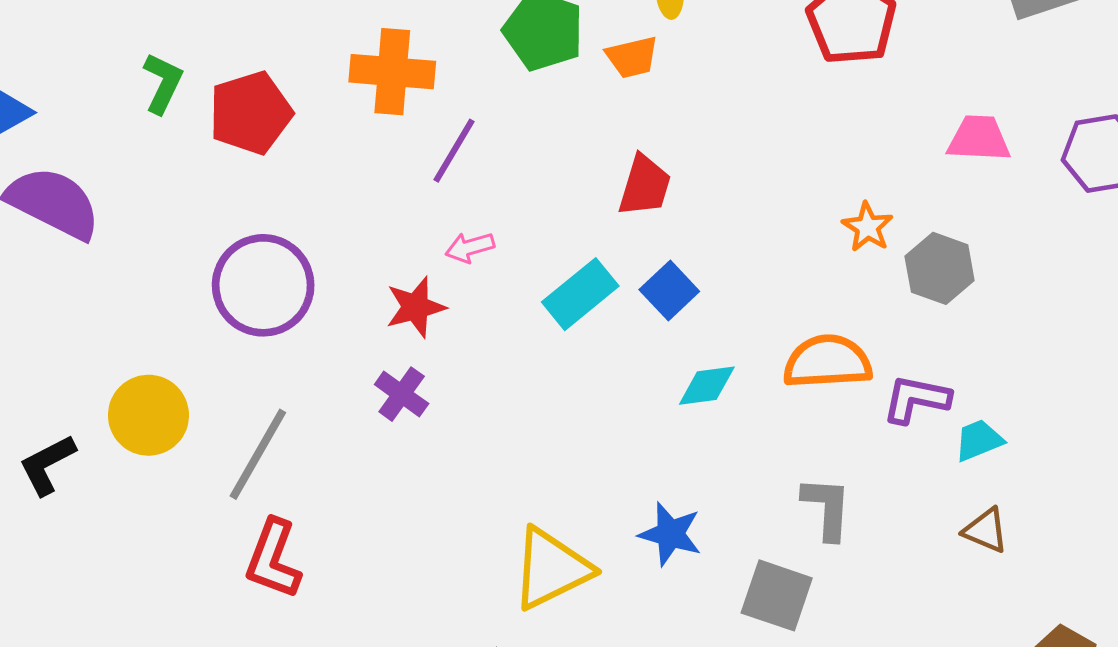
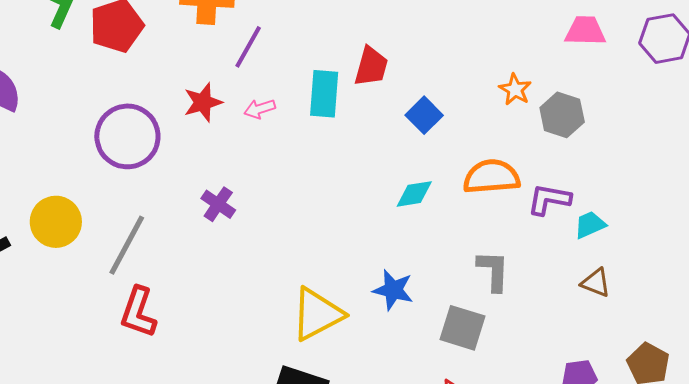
blue square: (669, 291) -> (424, 115), moved
cyan rectangle: (580, 294) -> (324, 94), moved, turned -45
red star: (416, 307) -> (203, 102), moved

